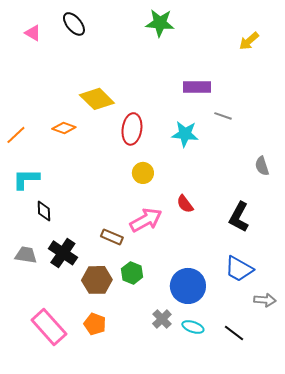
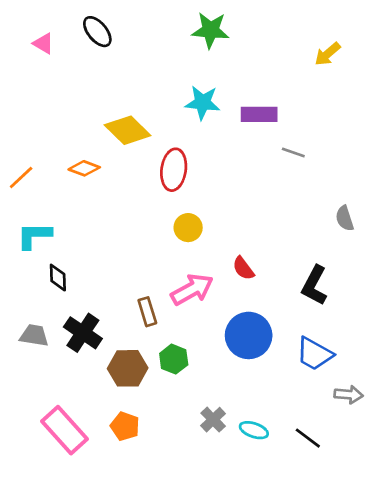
cyan star: (185, 134) -> (203, 103), moved
brown rectangle: (112, 237) -> (147, 312), turned 50
blue circle: (188, 286) -> (249, 335), moved

